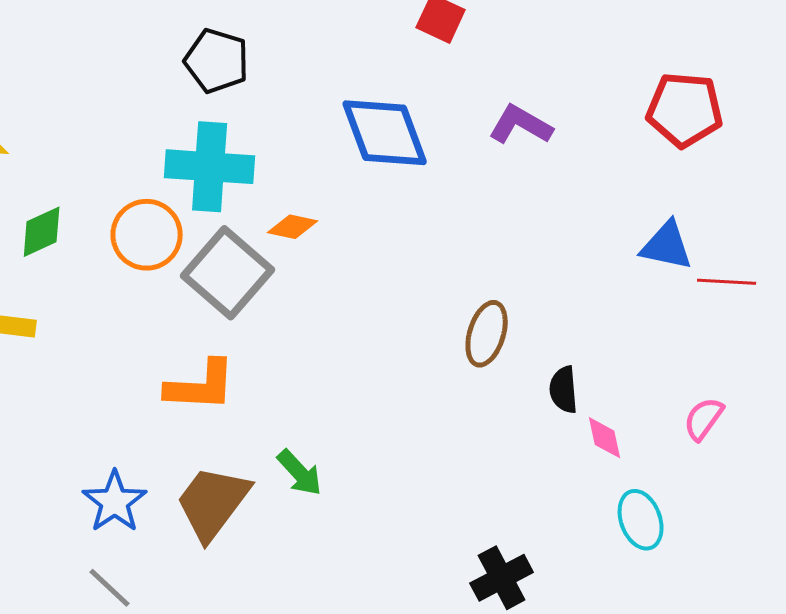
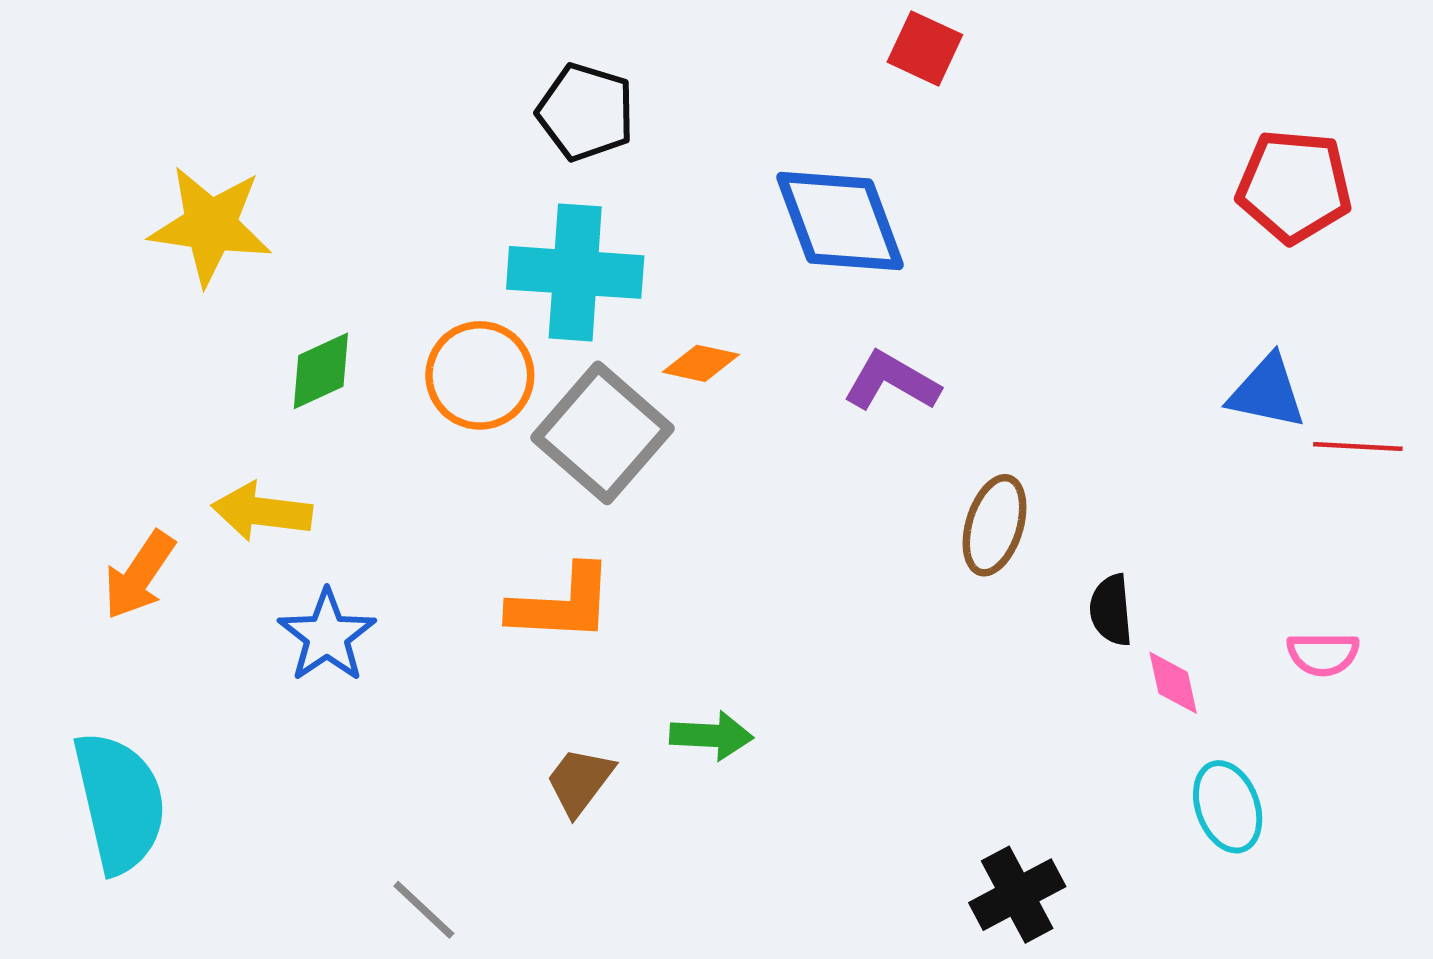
purple L-shape: (521, 125) -> (892, 381), moved
pink semicircle: (704, 419) -> (1323, 654), turned -126
green arrow: (300, 473) -> (711, 736), turned -44
blue star: (115, 502) -> (327, 636), moved
brown trapezoid: (213, 503) -> (580, 781), size x0.6

